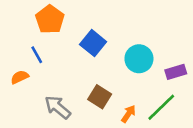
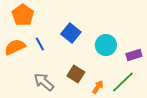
orange pentagon: (50, 19) -> (23, 15), moved
blue line: (37, 55) -> (40, 44), moved
orange semicircle: (20, 77) -> (15, 47), moved, size x1.5

